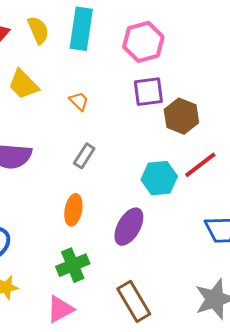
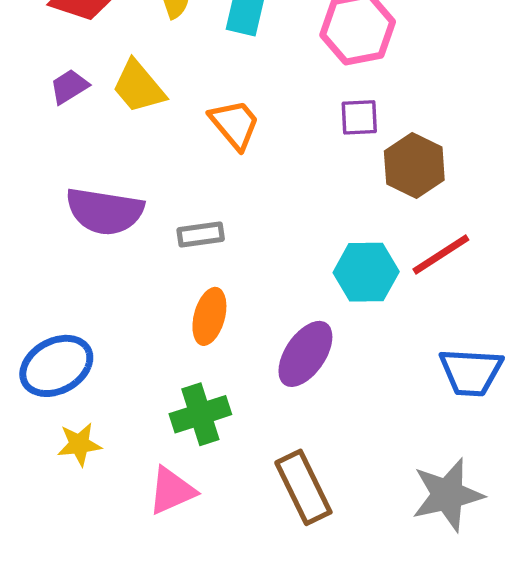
purple square: (148, 92) -> (359, 117), size x0.7
orange trapezoid: (79, 101) -> (235, 124), size x1.5
gray rectangle: (84, 156) -> (201, 235), moved, turned 45

